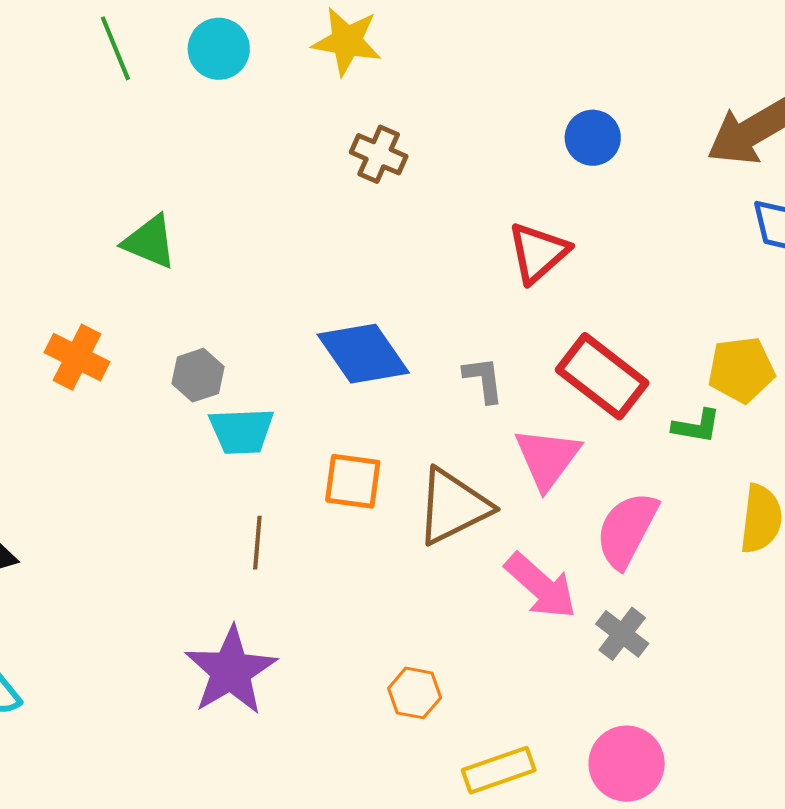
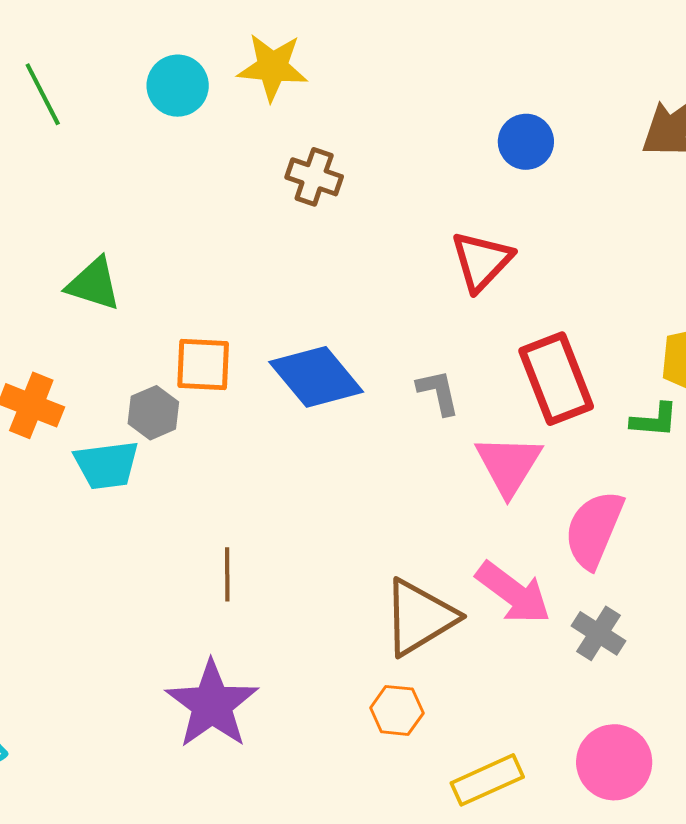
cyan circle: (219, 49) -> (178, 86), moved
red rectangle: (602, 376) -> (556, 379), turned 36
cyan trapezoid: (242, 431) -> (107, 465), moved
orange square: (353, 481) -> (203, 364), moved
brown triangle: (453, 507) -> (419, 617), moved

